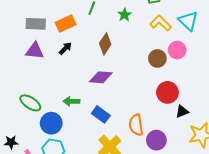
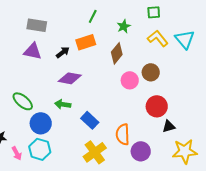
orange rectangle: (66, 23) -> (86, 42), moved
brown diamond: (105, 44) -> (117, 53), moved
pink circle: (177, 50) -> (130, 80), moved
purple diamond: (101, 77) -> (70, 78), moved

